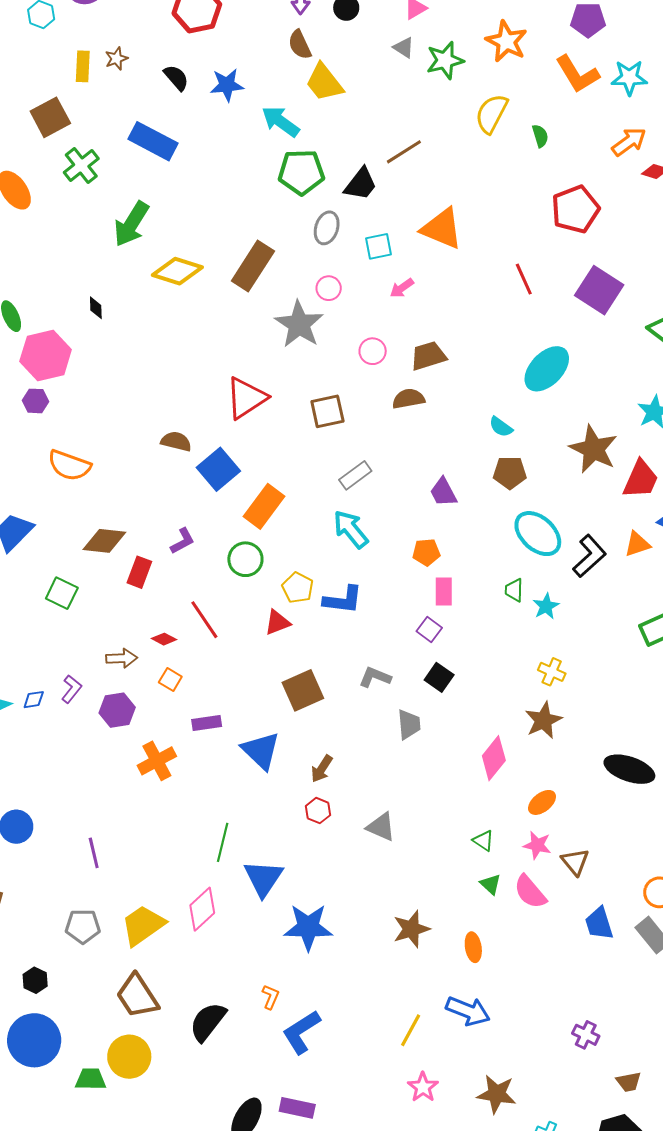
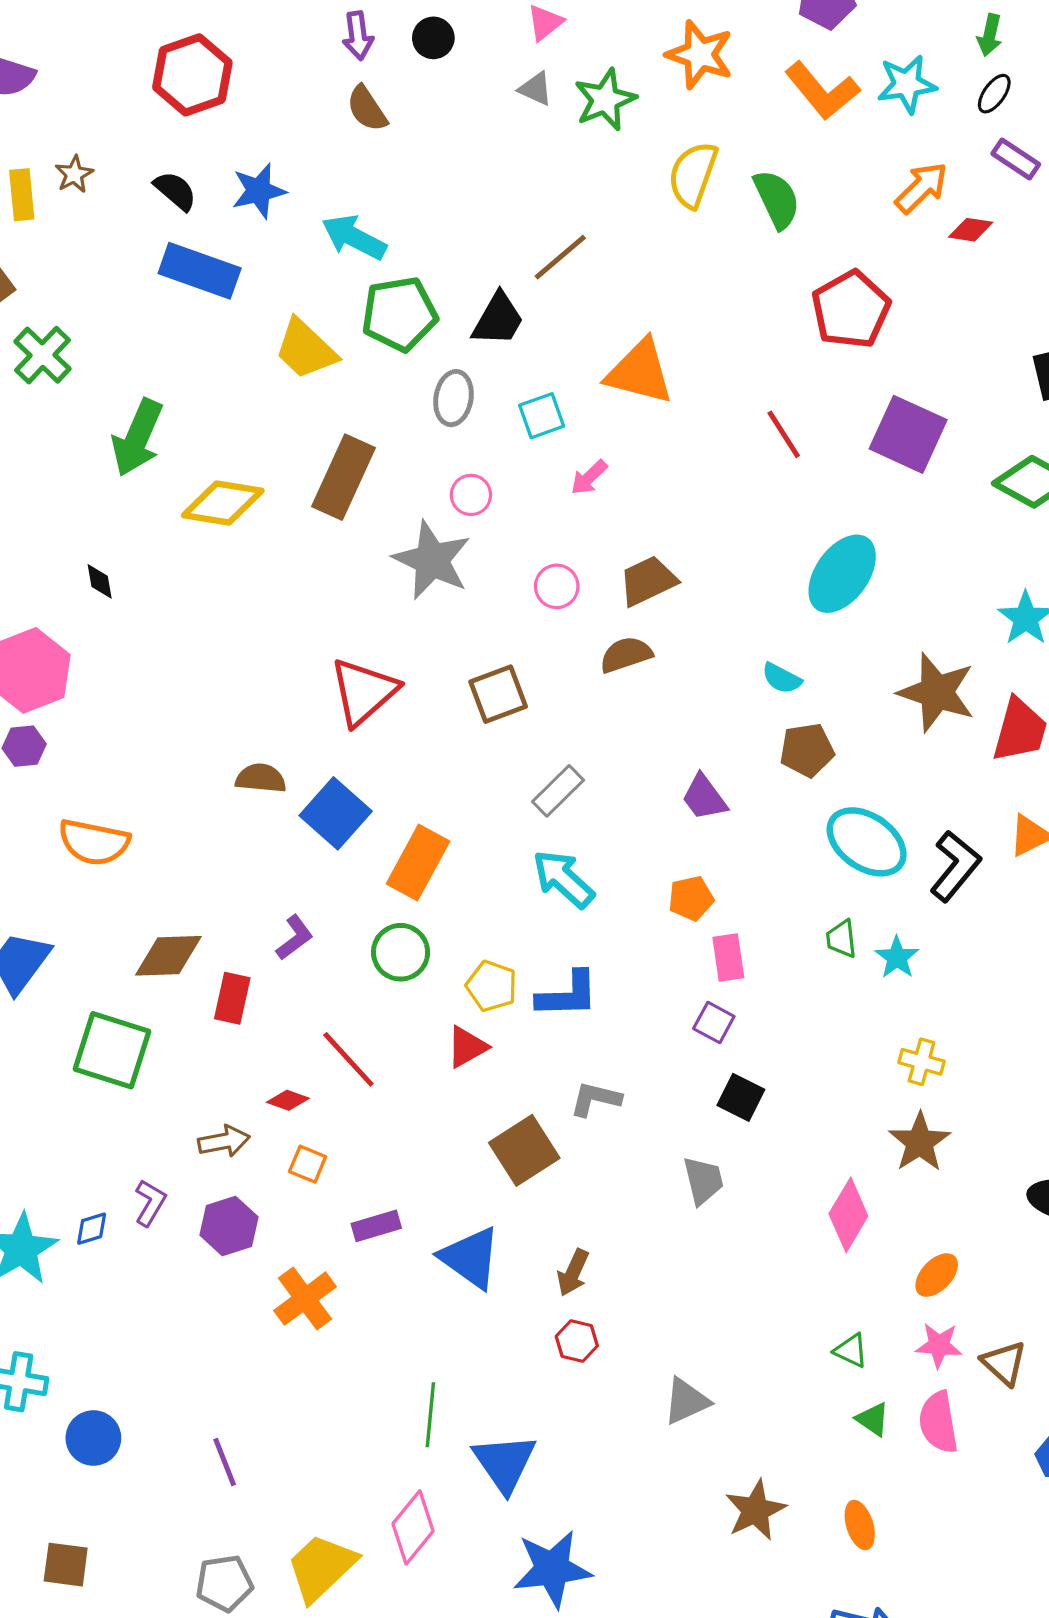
yellow trapezoid: (324, 82) -> (306, 349), moved
green semicircle: (540, 136) -> (777, 199), size x1.6
blue rectangle: (153, 141) -> (200, 271), moved
green square: (62, 593) -> (112, 1050), size x1.5
gray L-shape: (375, 677) -> (595, 1099), moved
gray triangle: (381, 827) -> (686, 1401), moved, turned -40
pink semicircle: (530, 892) -> (938, 1422), turned 39
blue star: (308, 927) -> (552, 1569), moved

